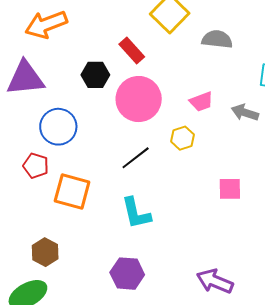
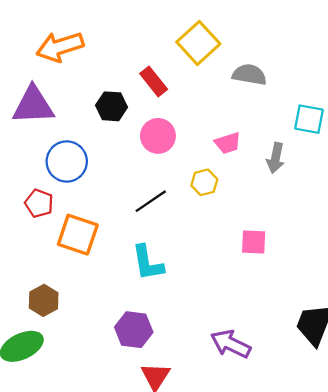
pink circle: (139, 99) -> (158, 136), size x0.7
gray arrow: (245, 113) -> (276, 158), turned -100

